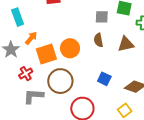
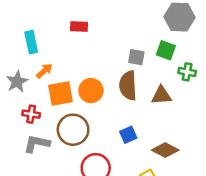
brown semicircle: (98, 40) -> (128, 86), size x1.6
red cross: (26, 74) -> (31, 114), turned 32
blue square: (104, 79) -> (128, 135), turned 32

